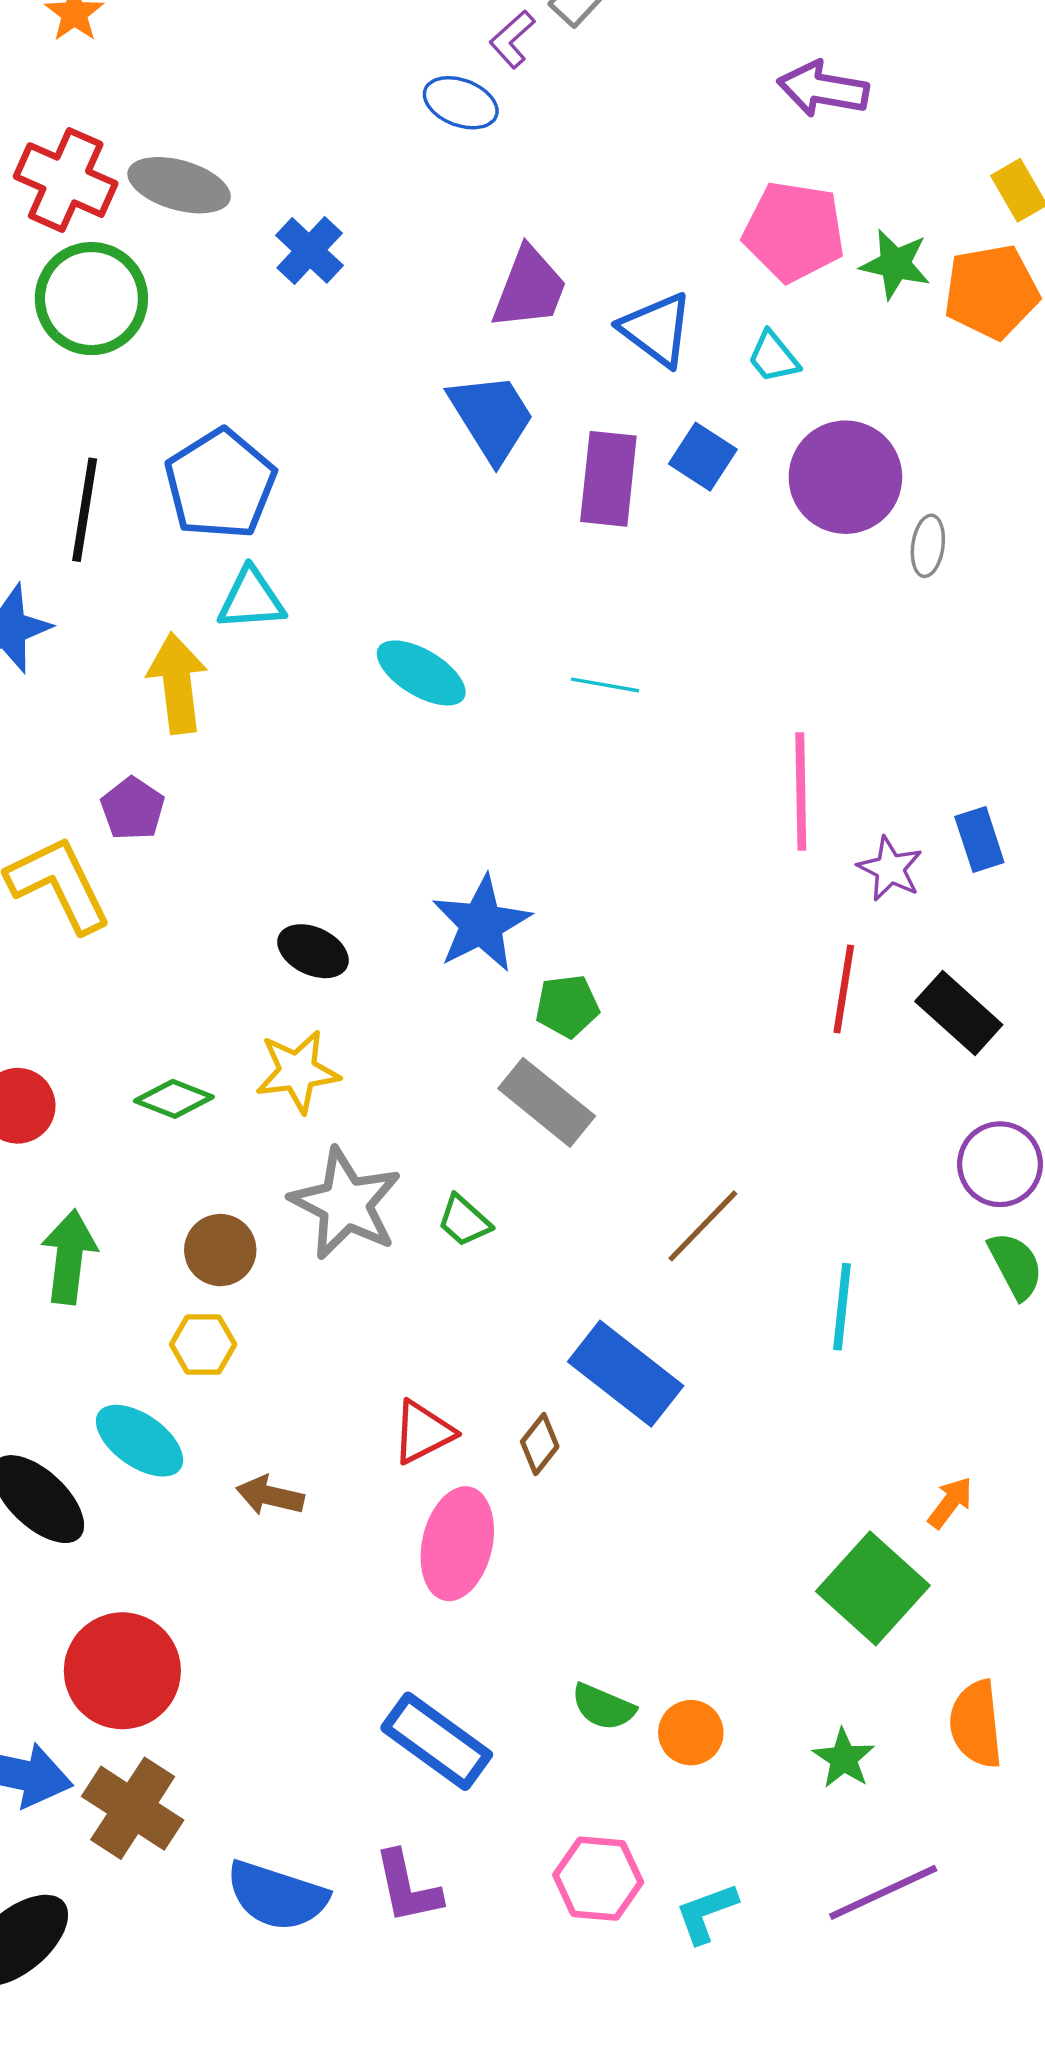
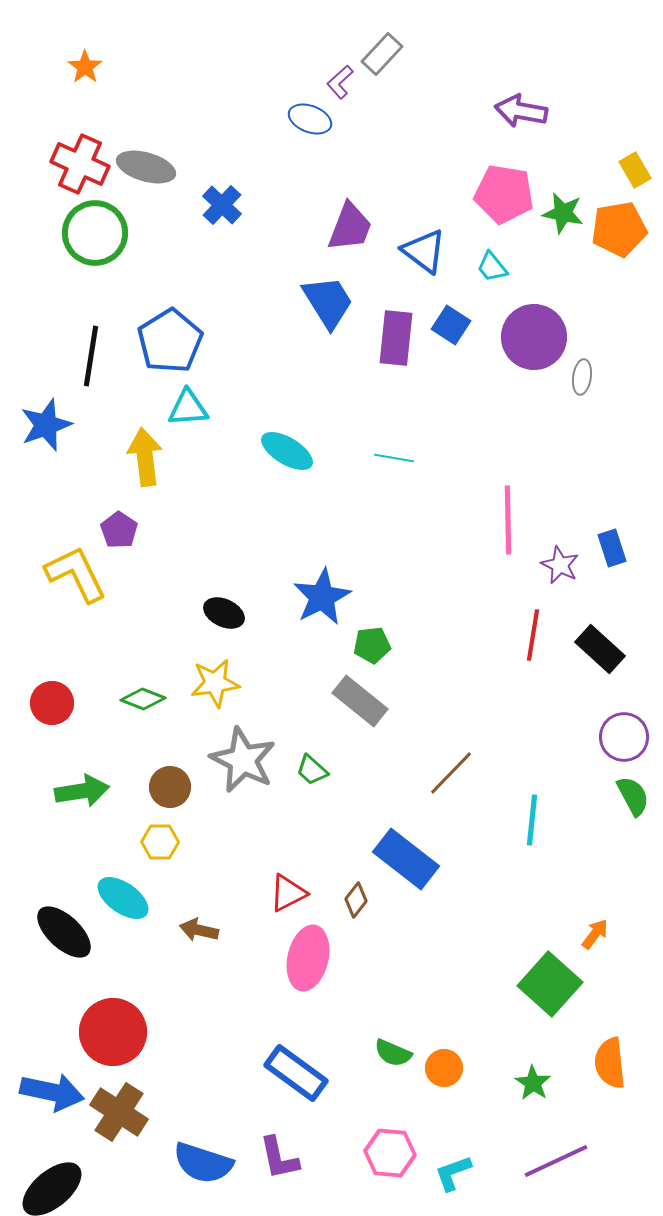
green arrow: (69, 1257) -> (82, 791), turned 74

